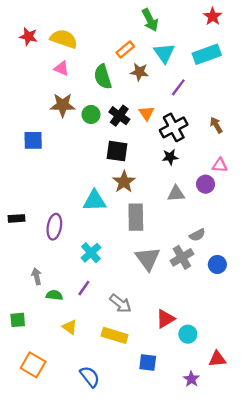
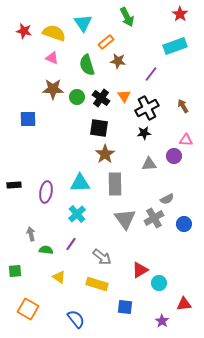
cyan triangle: (164, 53) -> (83, 23), moved
cyan triangle: (95, 201) -> (80, 183), moved

